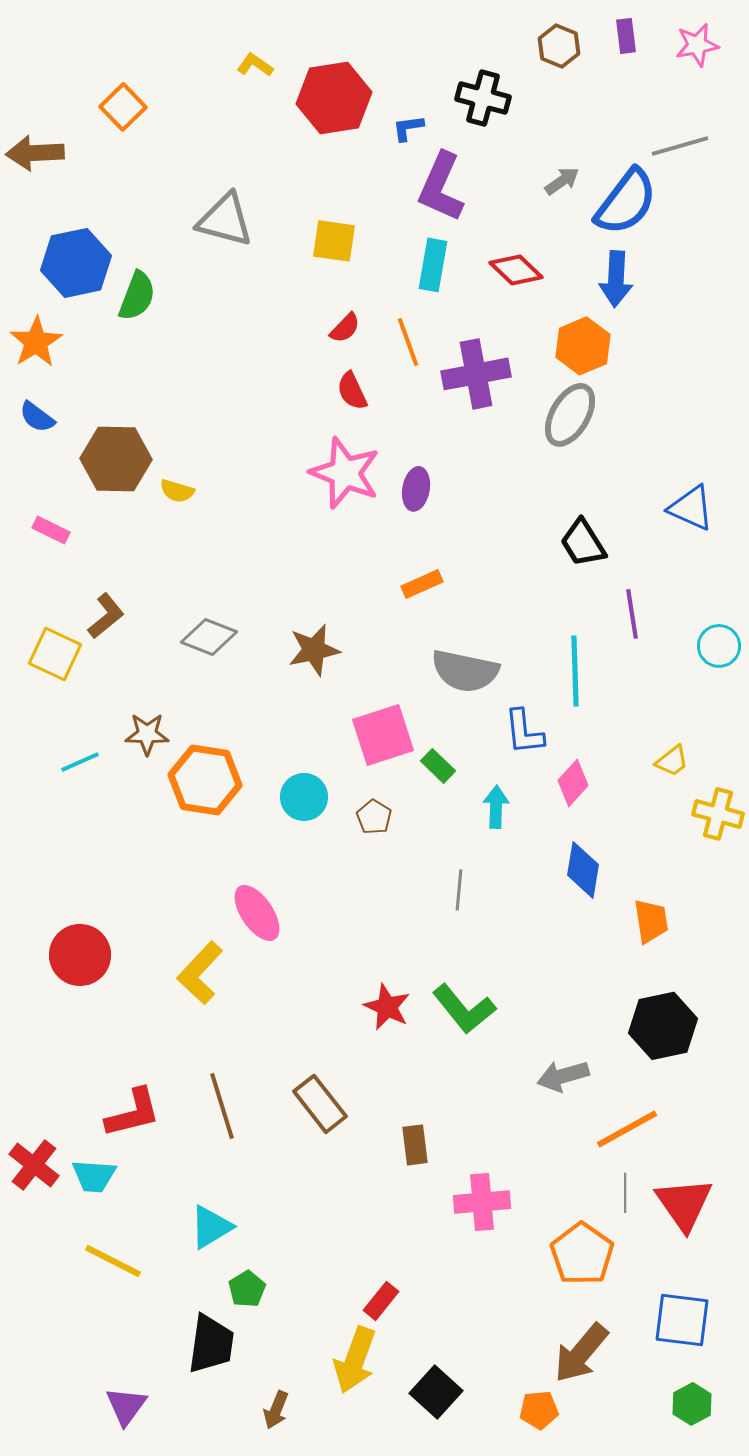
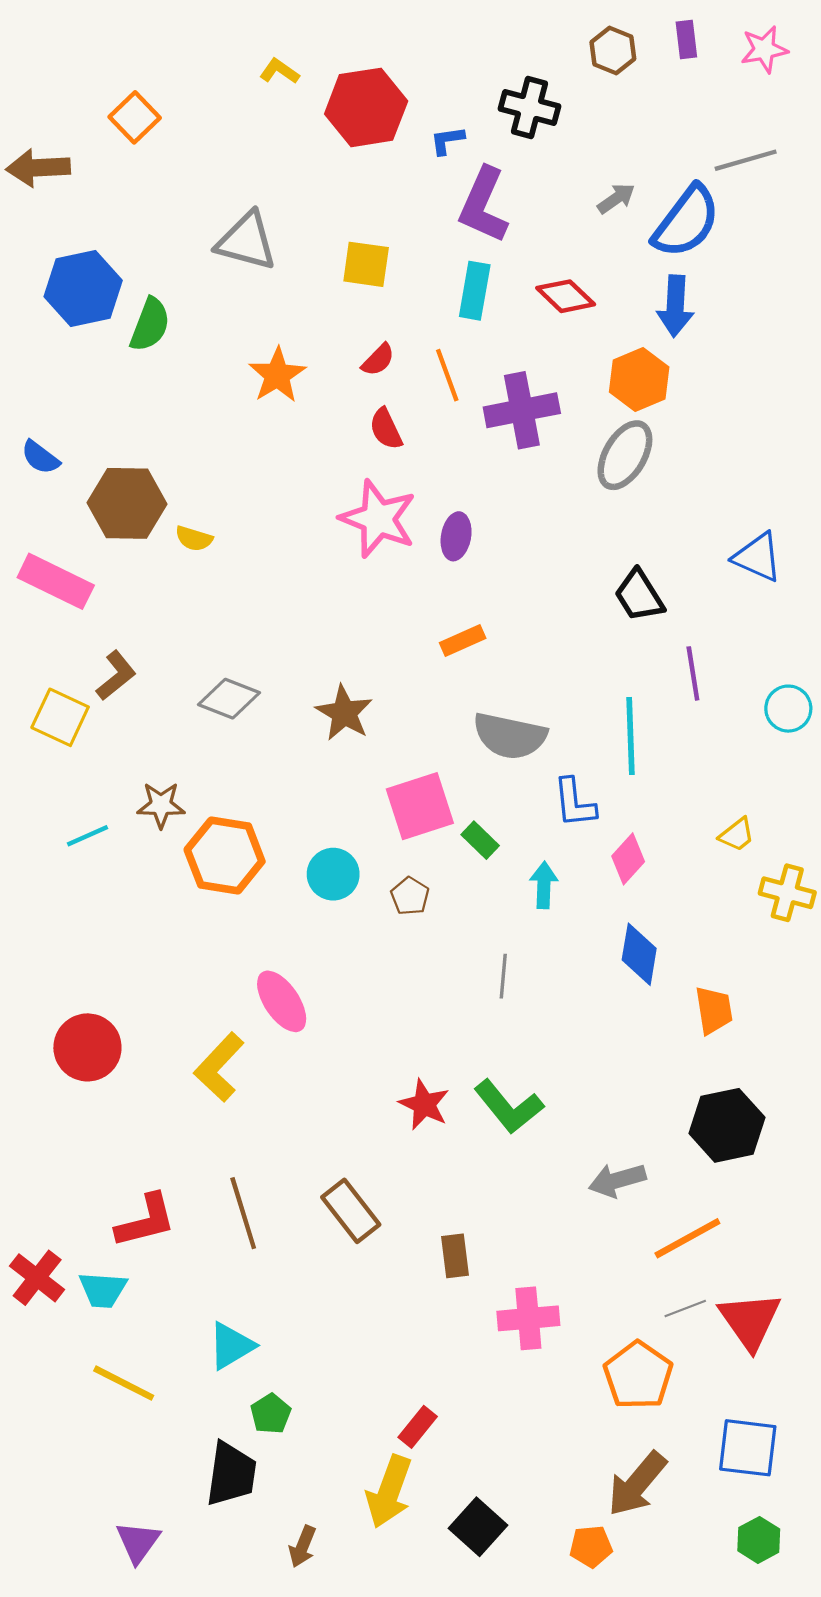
orange star: (36, 342) -> (277, 375), moved
pink rectangle: (51, 530) -> (56, 581), size x1.8
brown star: (314, 650) -> (344, 713), turned -30
gray line: (625, 1193) -> (685, 1308), turned 69

